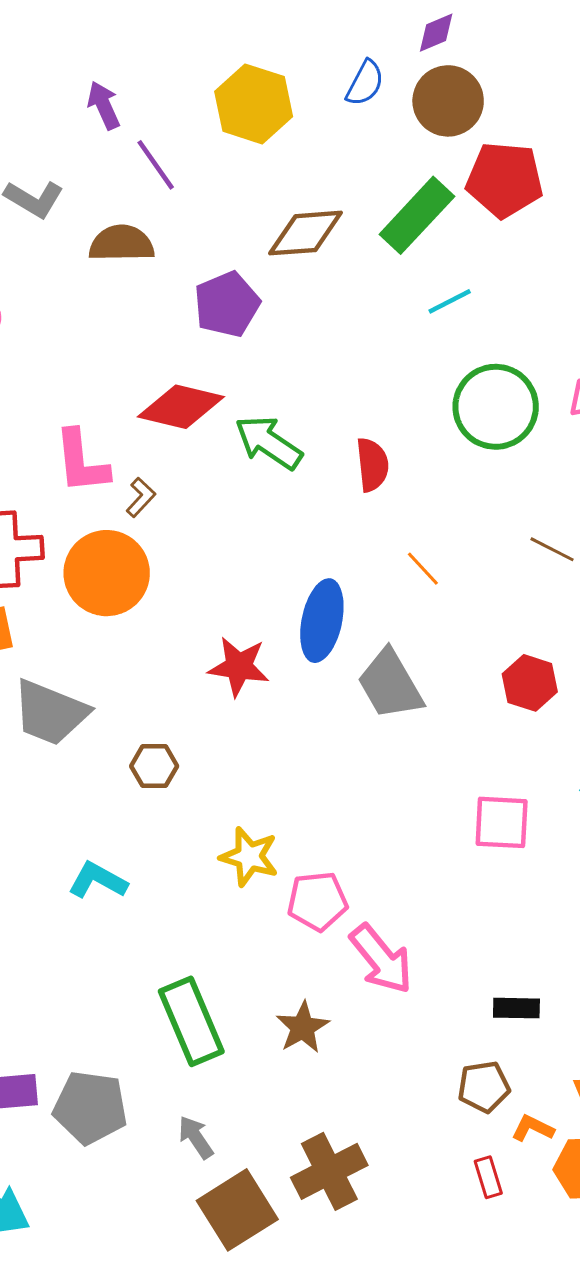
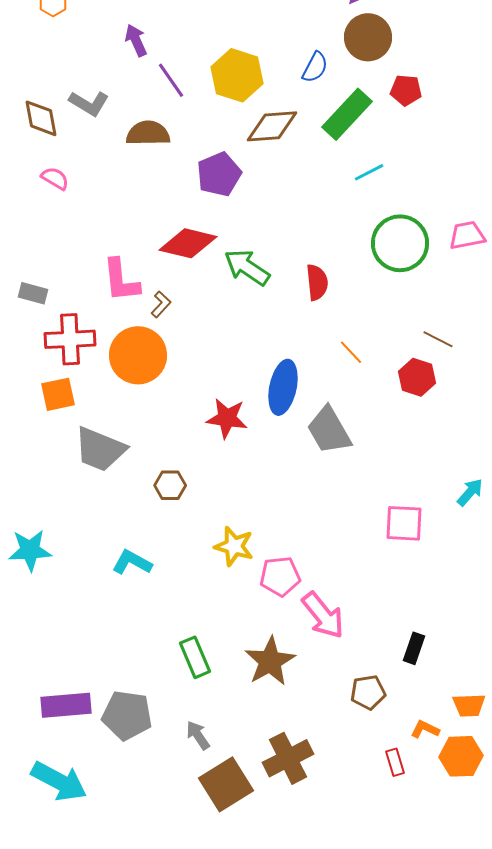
blue semicircle: (365, 83) -> (315, 67), moved
yellow hexagon: (254, 104) -> (237, 75), moved
red pentagon: (505, 180) -> (406, 90), size x0.6
red hexagon: (530, 683) -> (417, 377), moved
black rectangle: (516, 1008) -> (414, 648), turned -72
green rectangle: (191, 1021) -> (195, 657), size x0.7
brown star: (303, 1027) -> (270, 661), size x1.4
brown pentagon: (484, 1087) -> (368, 692), moved

